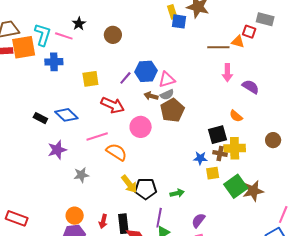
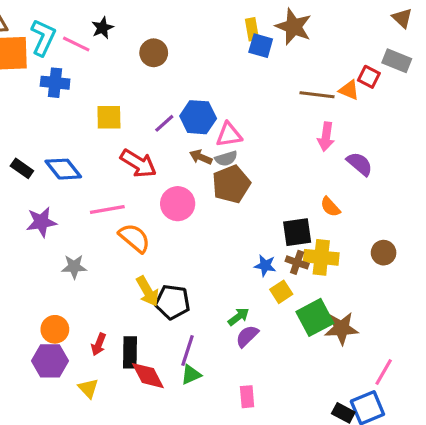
yellow square: (213, 173) -> (281, 292), turned -32
green arrow: (177, 193) -> (239, 317), moved, turned -32
purple semicircle: (198, 220) -> (247, 336), moved

